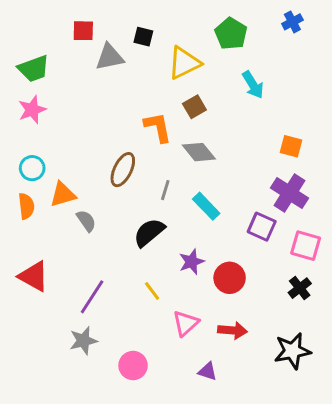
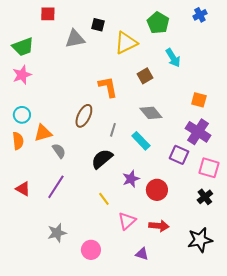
red square: (83, 31) -> (48, 14), moved
brown square: (194, 107) -> (145, 76), moved
gray diamond: (199, 152) -> (151, 113), moved
red triangle: (34, 276) -> (23, 189), size x0.7
purple line: (92, 297) -> (56, 187), moved

